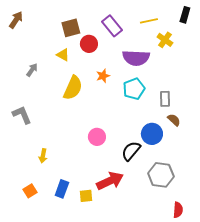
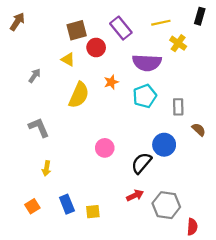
gray L-shape: (22, 115) -> (39, 127), moved
brown semicircle: (174, 120) -> (199, 130), moved
gray hexagon: (161, 175) -> (166, 205), moved
red arrow: (110, 181) -> (135, 195), moved, size x0.6
blue rectangle: (62, 189) -> (67, 204), turned -42

